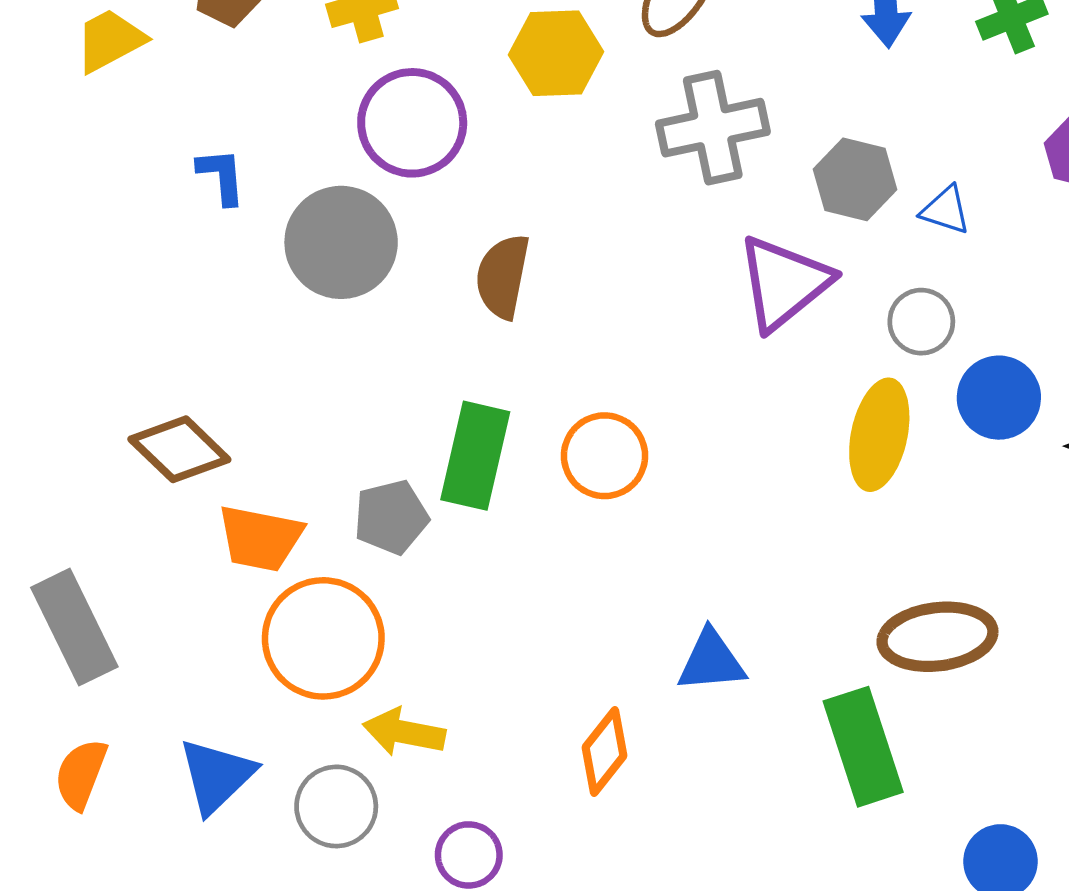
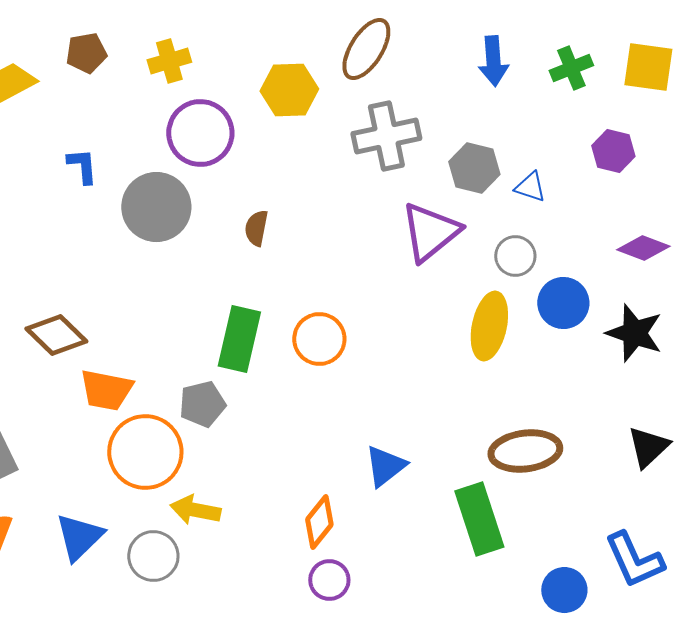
brown semicircle: (503, 276) -> (256, 228), size x0.7
gray pentagon: (391, 517) -> (202, 404), moved
blue triangle: (711, 661) -> (385, 466), turned -33
purple circle: (469, 855) -> (329, 580), moved

